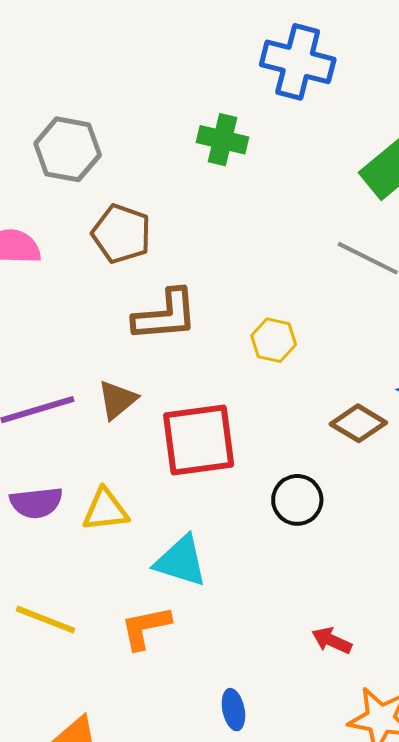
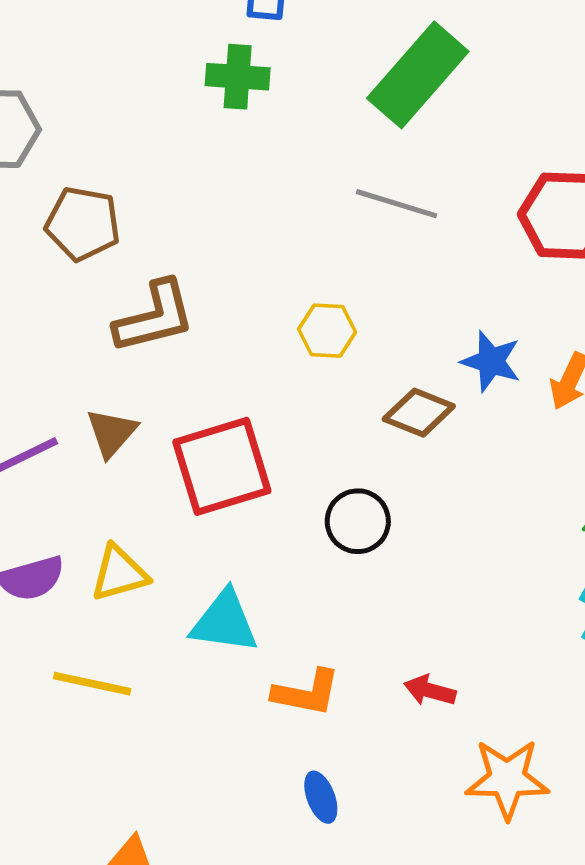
green cross: (222, 140) -> (238, 77), moved
yellow hexagon: (274, 340) -> (327, 331), moved
yellow line: (46, 620) -> (92, 684), moved
orange L-shape: (146, 628) -> (306, 693), moved, turned -148

